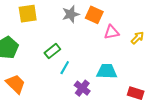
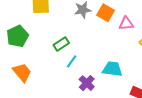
pink triangle: (112, 32) -> (126, 24), moved

